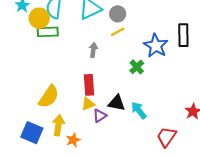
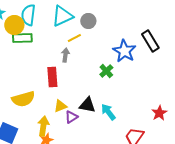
yellow line: (118, 32) -> (74, 38), moved
black rectangle: (183, 35) -> (150, 41), turned -30
red rectangle: (89, 85) -> (52, 77), moved
yellow semicircle: (49, 97) -> (23, 99), turned 40
yellow arrow: (58, 125) -> (43, 126), moved

